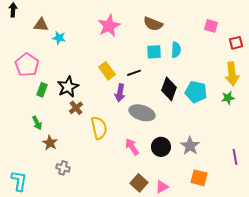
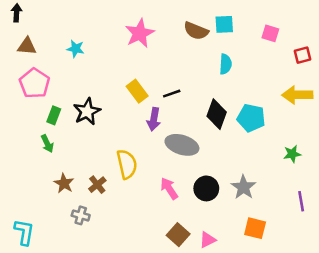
brown triangle: (41, 25) -> (27, 46), moved
cyan square: (154, 52) -> (224, 24), moved
yellow arrow: (232, 74) -> (297, 95), turned 95
green star: (228, 98) -> (292, 154), moved
brown cross: (76, 108) -> (97, 185), moved
green arrow: (37, 123) -> (47, 144), moved

